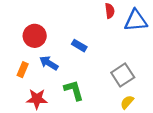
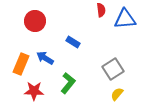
red circle: (35, 36) -> (35, 21), moved
orange rectangle: (23, 70) -> (21, 64), size x1.5
green L-shape: (74, 90) -> (68, 83), turned 55

